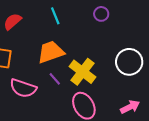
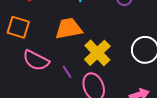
purple line: (55, 79) -> (67, 72), moved

